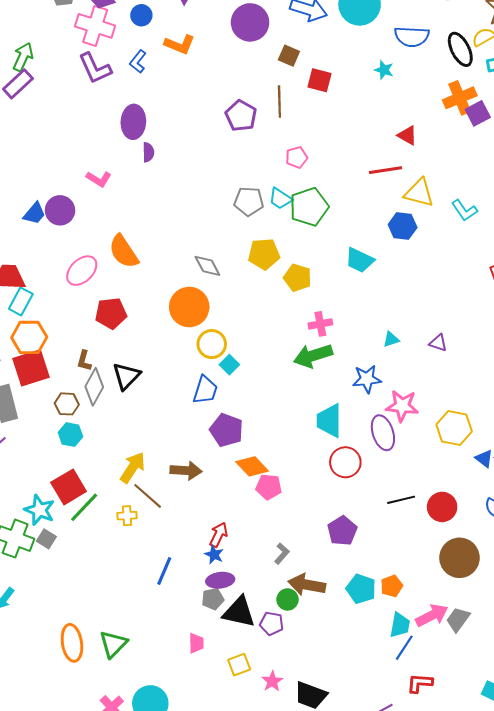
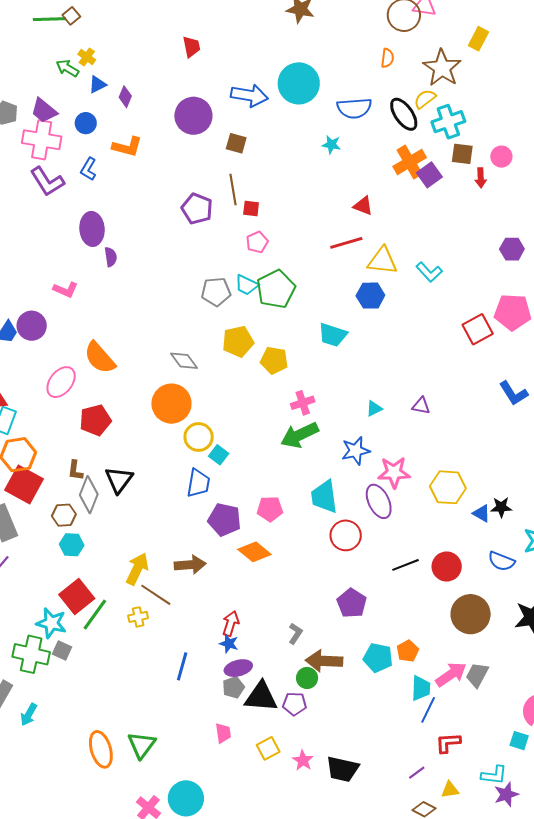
red square: (319, 80) -> (251, 208), moved, size x0.7
red square: (31, 368) -> (24, 484), turned -36
pink pentagon: (269, 487) -> (270, 509), moved

